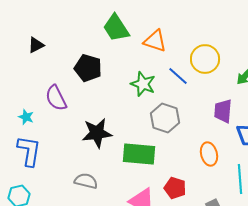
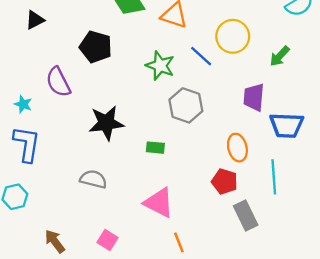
green rectangle: (139, 154) -> (155, 148), size x0.5
red pentagon: (175, 188) -> (225, 182), moved

